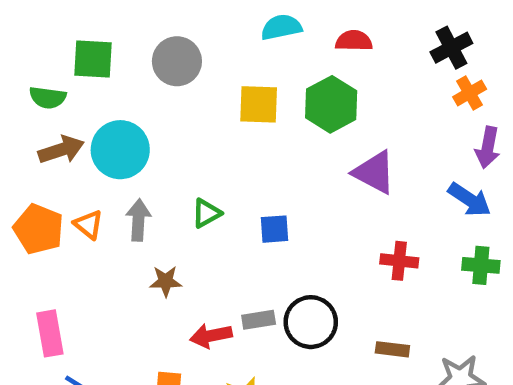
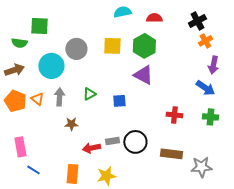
gray circle: (177, 61) -> (76, 49), moved
brown arrow: (61, 150) -> (14, 70), moved
purple triangle: (374, 172) -> (143, 75), moved
brown rectangle: (392, 349) -> (171, 154), size x1.5

